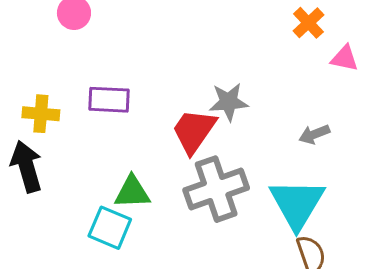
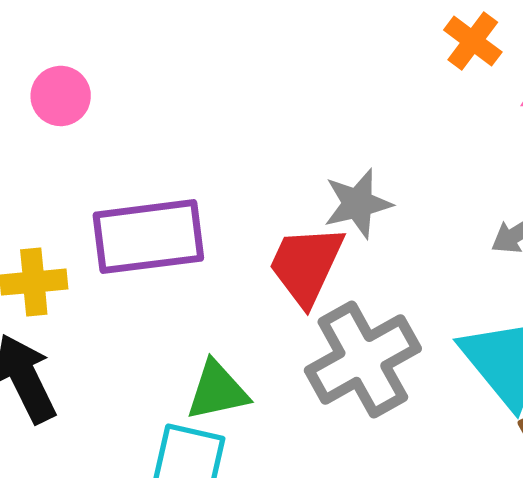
purple rectangle: (109, 100) -> (148, 237), size x1.5

